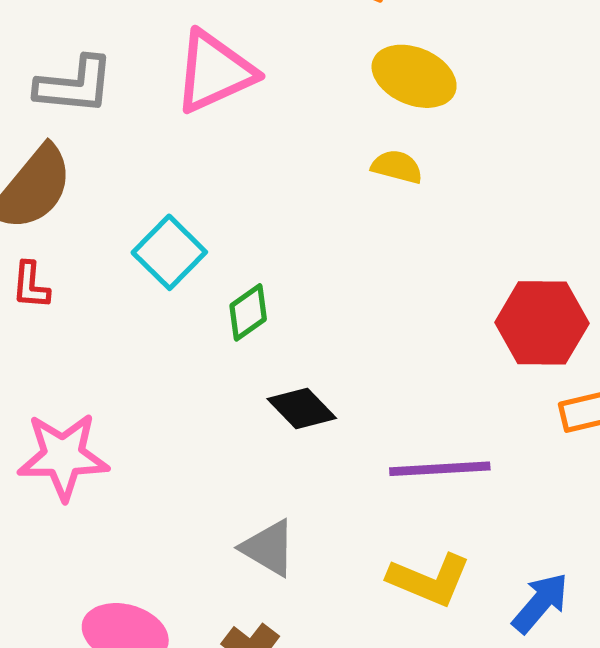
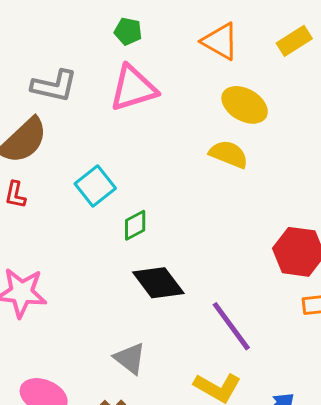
yellow semicircle: (397, 167) -> (229, 154), size x1.4
black diamond: (302, 409) -> (158, 283), size x1.4
purple line: (440, 469) -> (231, 326), turned 50

